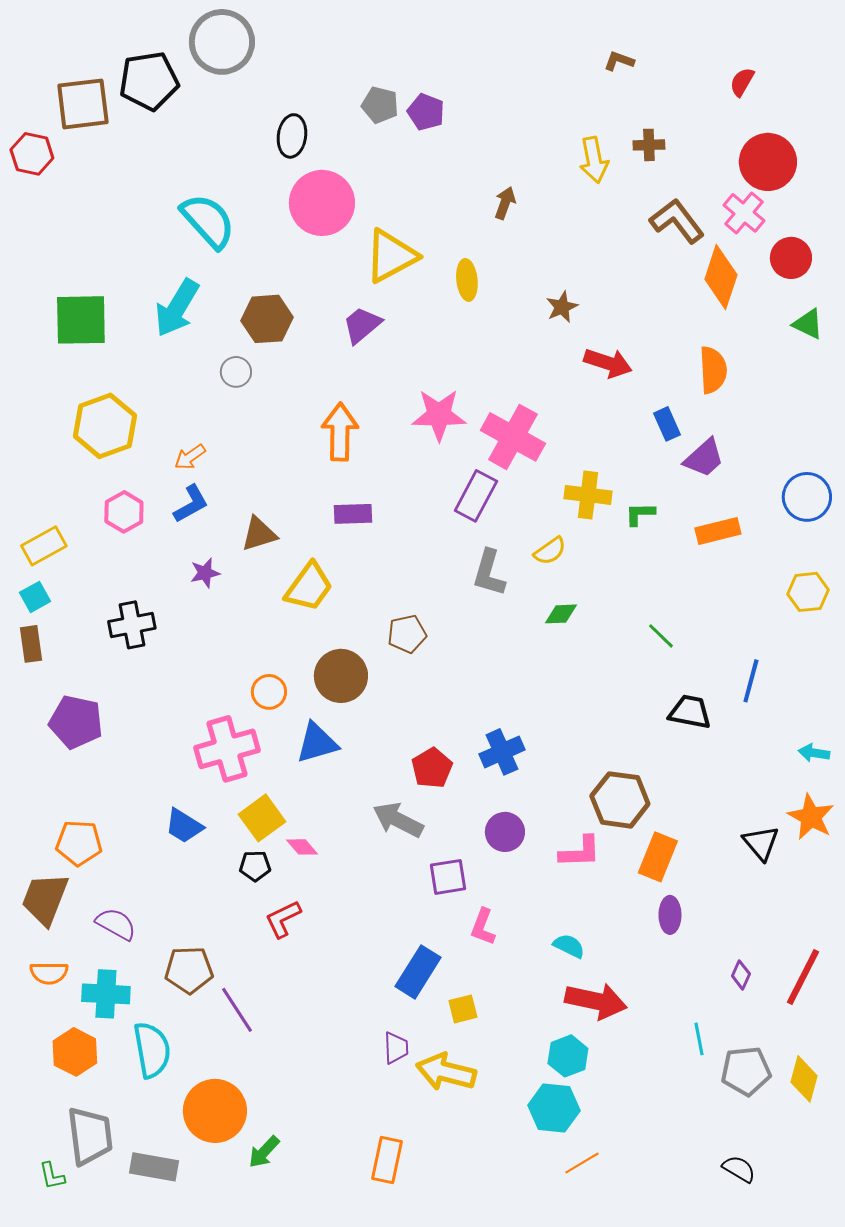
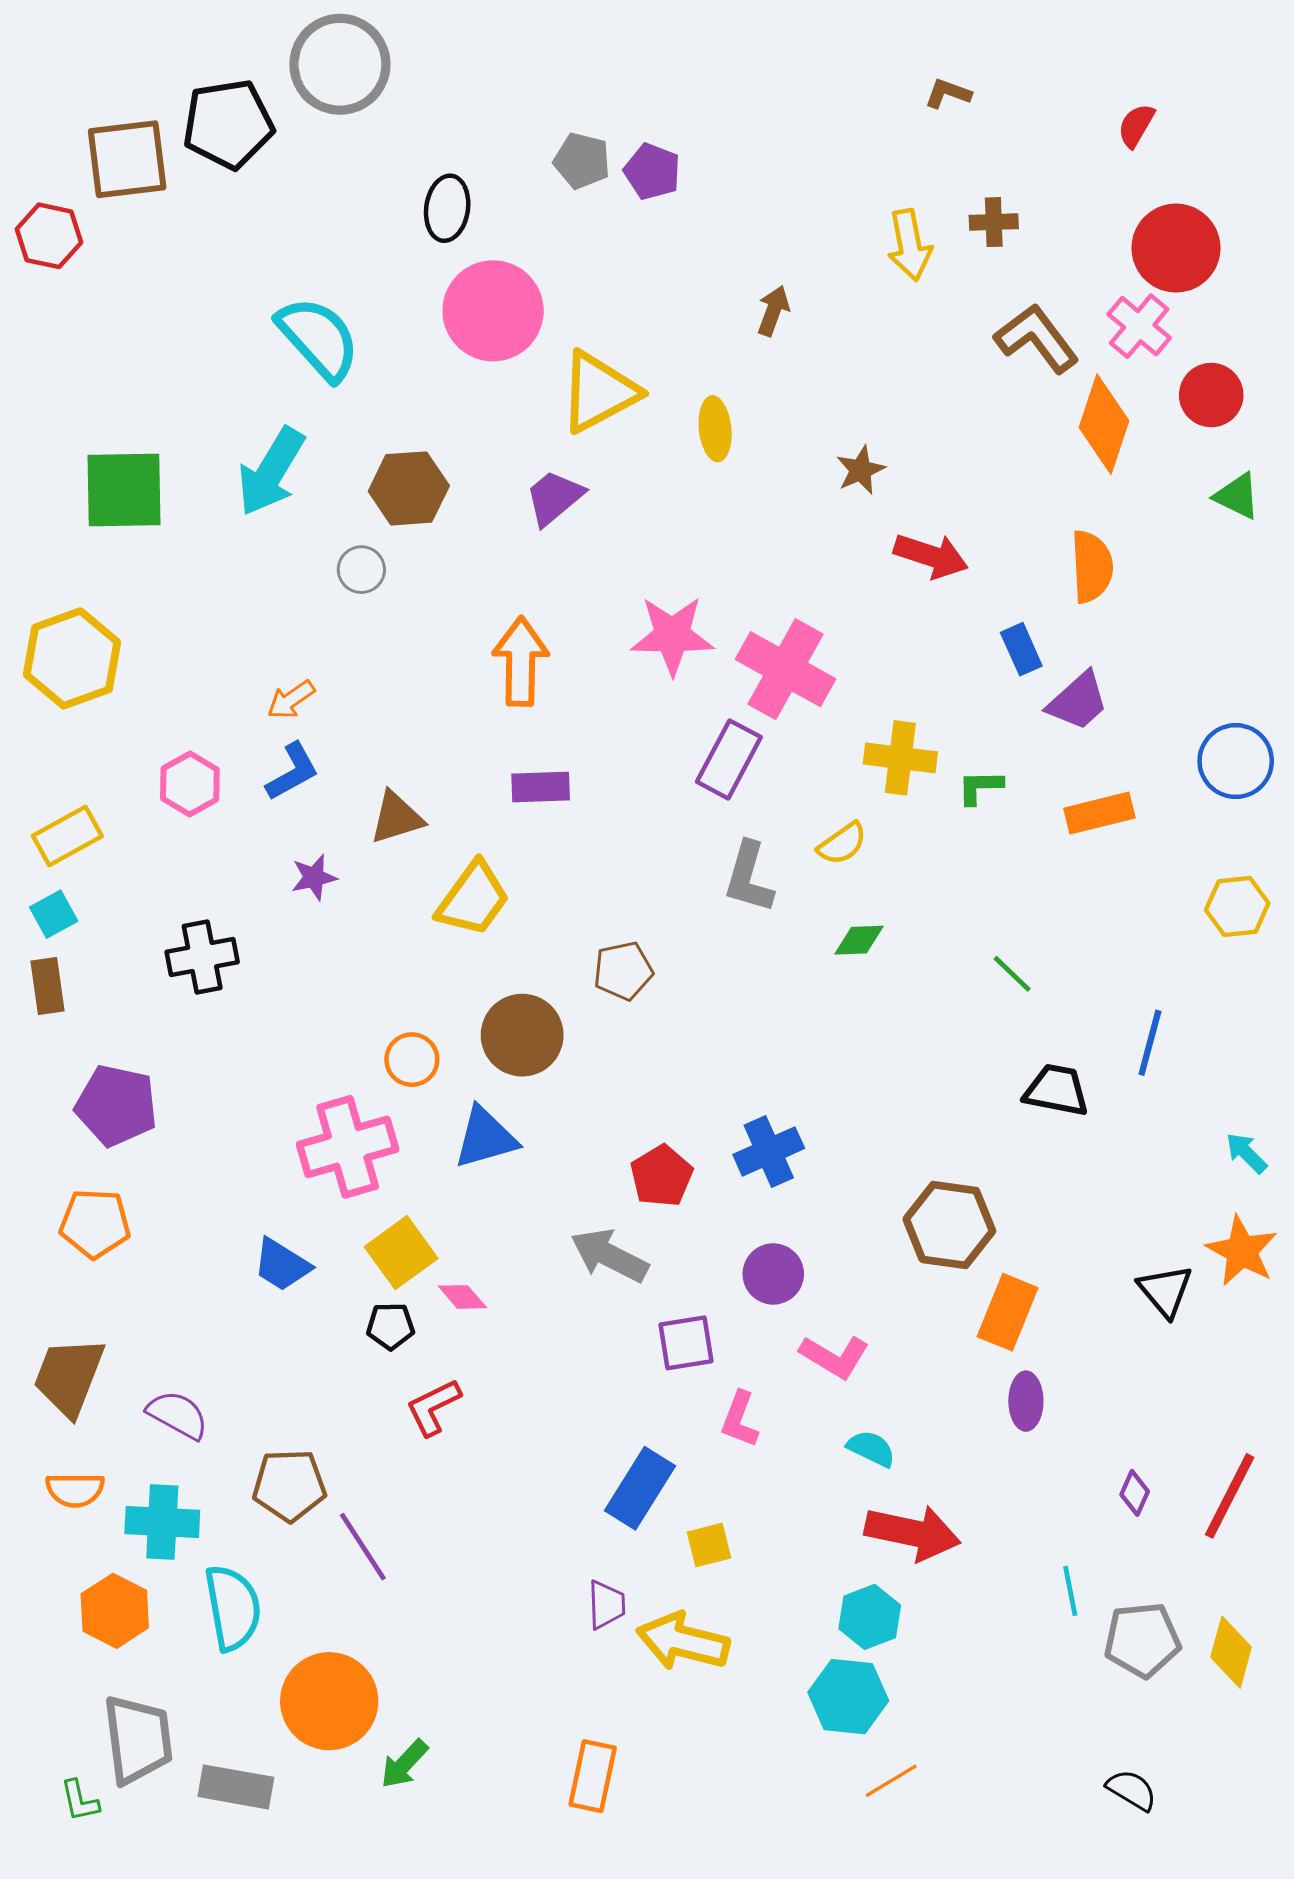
yellow hexagon: (105, 426) -> (72, 658), moved
cyan arrow: (814, 753) -> (1246, 1153), turned 36
orange pentagon: (79, 843) -> (95, 1223), moved
pink L-shape: (580, 852) -> (835, 1357), moved, turned 33

